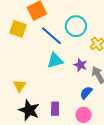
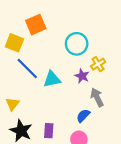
blue line: (51, 36) -> (27, 69), moved
purple star: (80, 65) -> (82, 76), moved

